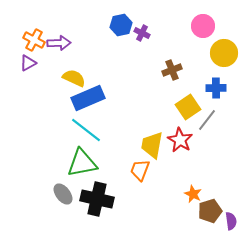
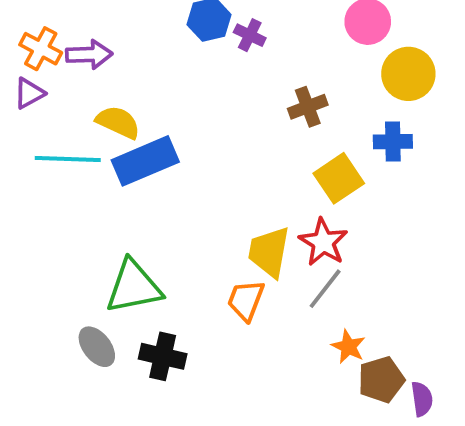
gray line: (207, 120) -> (325, 289), moved
cyan line: (86, 130) -> (68, 159), moved, turned -36
black cross: (97, 199) -> (163, 356), size x0.7

